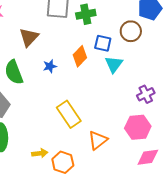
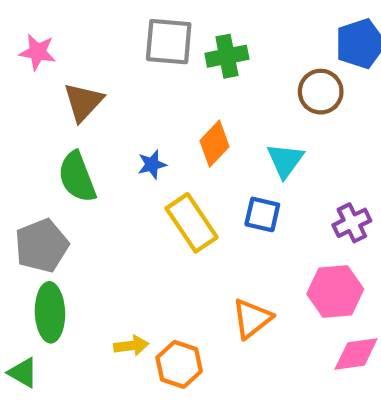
brown triangle: (29, 37) -> (83, 102), moved
blue square: (103, 43) -> (262, 214), moved
yellow rectangle: (69, 114) -> (192, 223), moved

